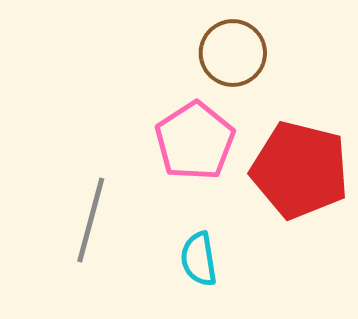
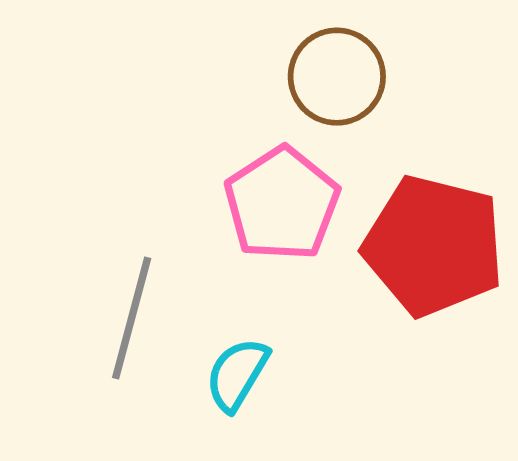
cyan semicircle: (199, 259) -> (237, 374), moved, turned 40

